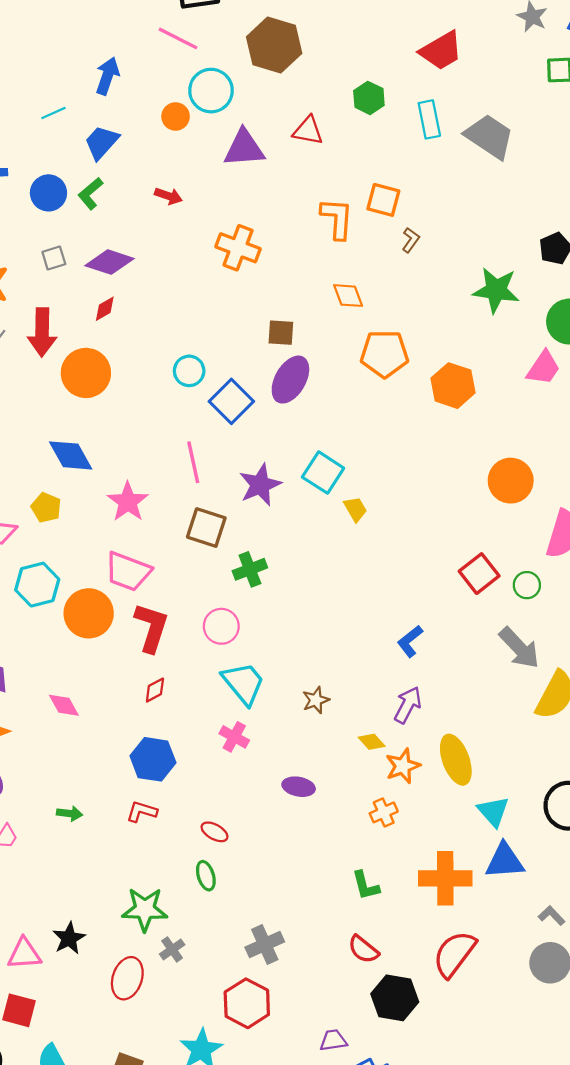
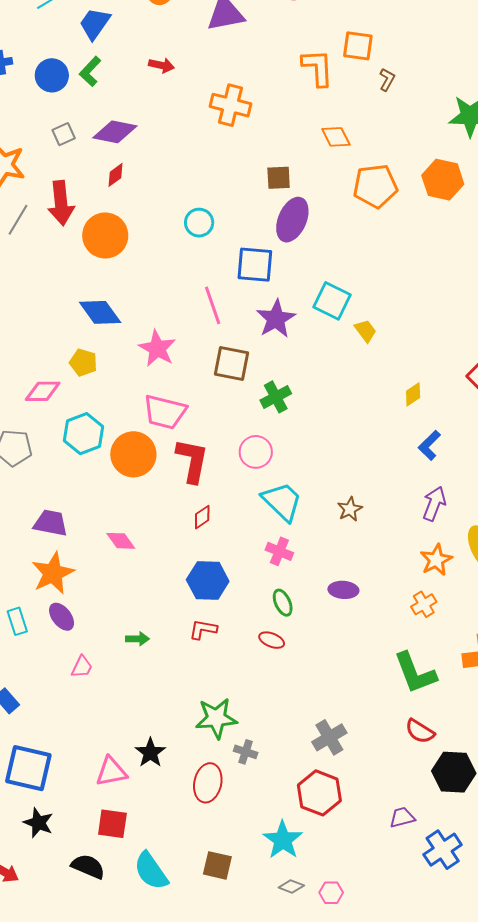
orange hexagon: (453, 386) -> (443, 180), moved
blue square: (231, 401) -> (255, 265), moved, turned -33
yellow diamond: (372, 742) -> (413, 394), moved, turned -75
green ellipse: (206, 876) -> (283, 603), moved
green L-shape: (366, 886) -> (415, 673), size x1.6
gray cross: (172, 949) -> (246, 752), turned -30

